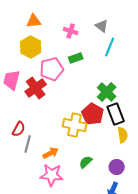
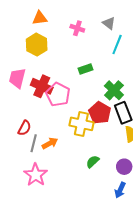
green rectangle: (76, 58) -> (85, 69), moved
pink pentagon: (52, 69) -> (58, 94), moved, turned -30
red cross: (36, 88) -> (42, 86), turned -30
orange arrow: (51, 153) -> (50, 143), moved
pink star: (52, 175) -> (36, 175), moved, turned 30

